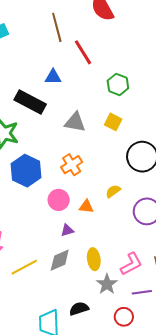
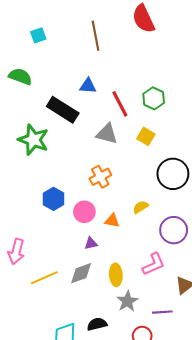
red line: (83, 52) -> (120, 104), moved
blue hexagon: (26, 171) -> (54, 199), moved, size x0.7
pink L-shape: (131, 264) -> (154, 264), moved

